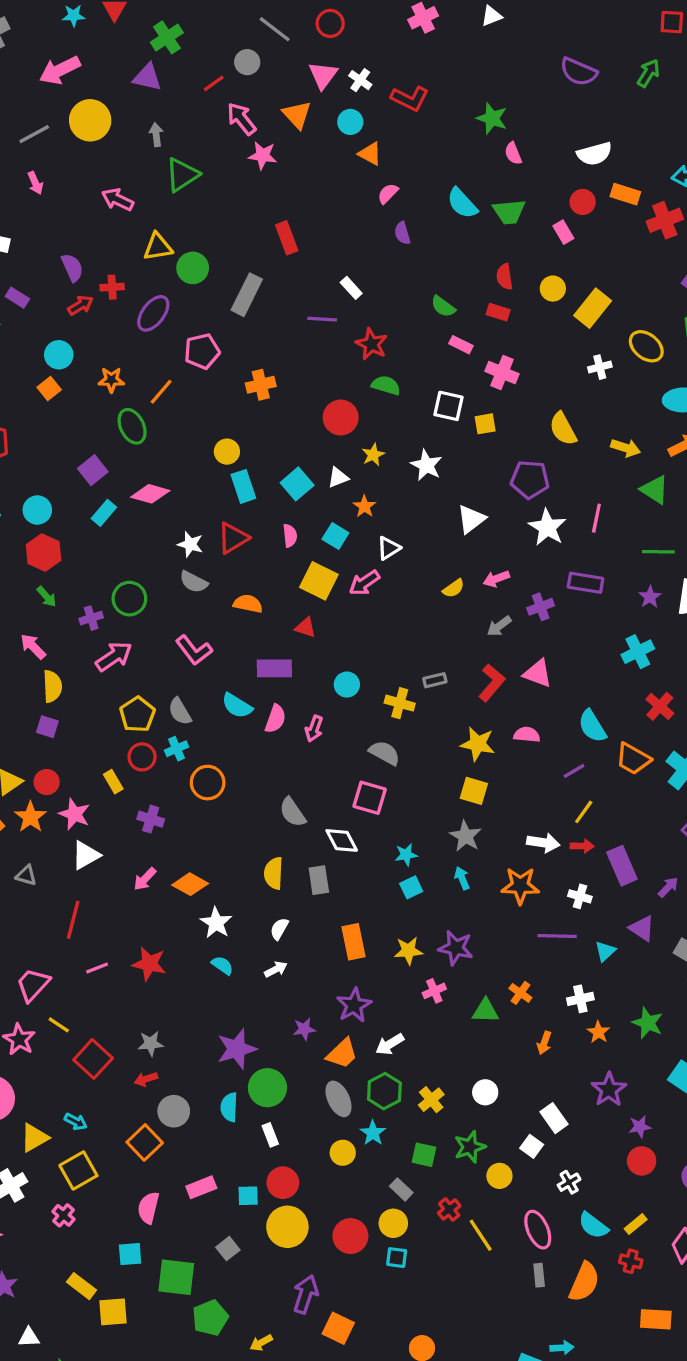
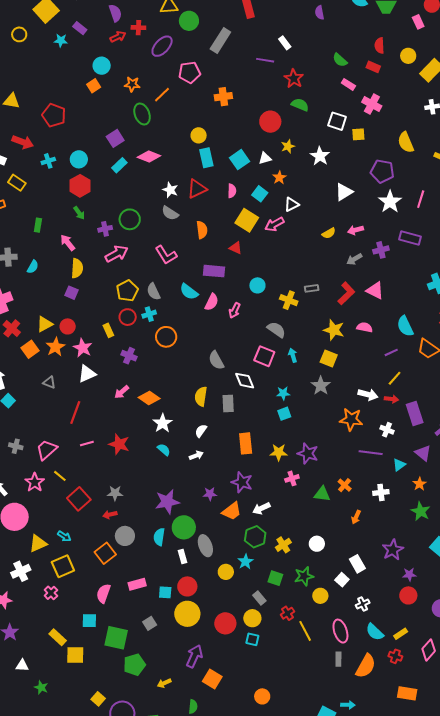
orange semicircle: (248, 604) -> (202, 230), turned 66
cyan arrow: (462, 878) -> (293, 355), moved
purple star: (354, 1005) -> (242, 482), turned -30
orange star: (598, 1032) -> (420, 484), moved
gray ellipse: (339, 1099) -> (205, 546), moved

